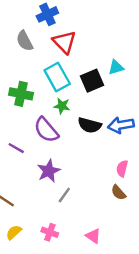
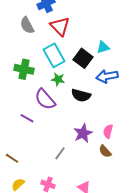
black square: (92, 81) -> (83, 58), turned -30
blue arrow: (121, 125) -> (107, 76), moved
purple line: (16, 148) -> (27, 118), moved
purple star: (49, 171) -> (83, 133), moved

